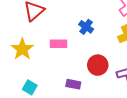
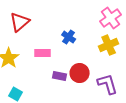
purple rectangle: (73, 84) -> (60, 76), moved

